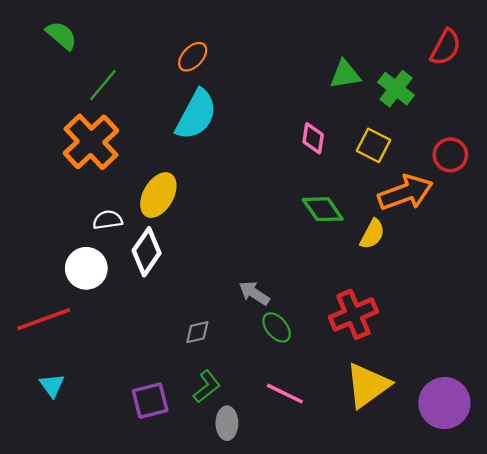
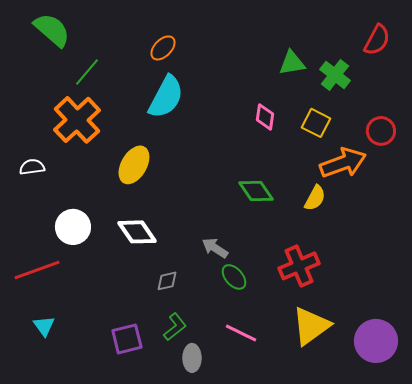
green semicircle: (61, 35) -> (52, 30), size x1.4
green diamond: (323, 209) -> (256, 191), moved
white semicircle: (108, 220) -> (32, 167), moved
white diamond: (147, 252) -> (137, 232), moved, turned -69

